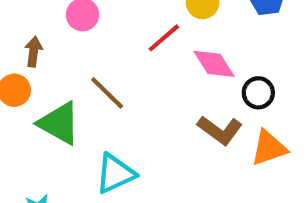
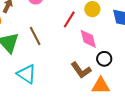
red line: (164, 38) -> (69, 19), turned -36
cyan triangle: (115, 174) -> (27, 74), turned 40

